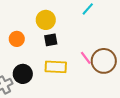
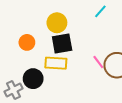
black square: (51, 40) -> (62, 43), size x1.5
yellow rectangle: (56, 67) -> (56, 63), moved

